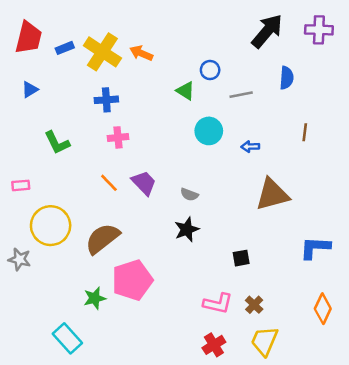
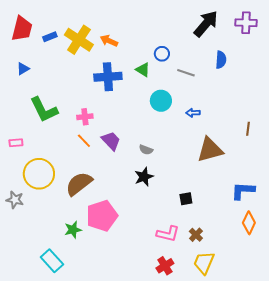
gray line: (241, 95) -> (186, 73), turned 30
blue cross: (106, 100) -> (108, 77), moved, size x1.5
brown line: (305, 132) -> (248, 129), moved
pink cross: (118, 137) -> (85, 117), moved
green L-shape: (57, 143) -> (44, 110), size x1.4
orange diamond: (323, 309) -> (249, 223), moved

